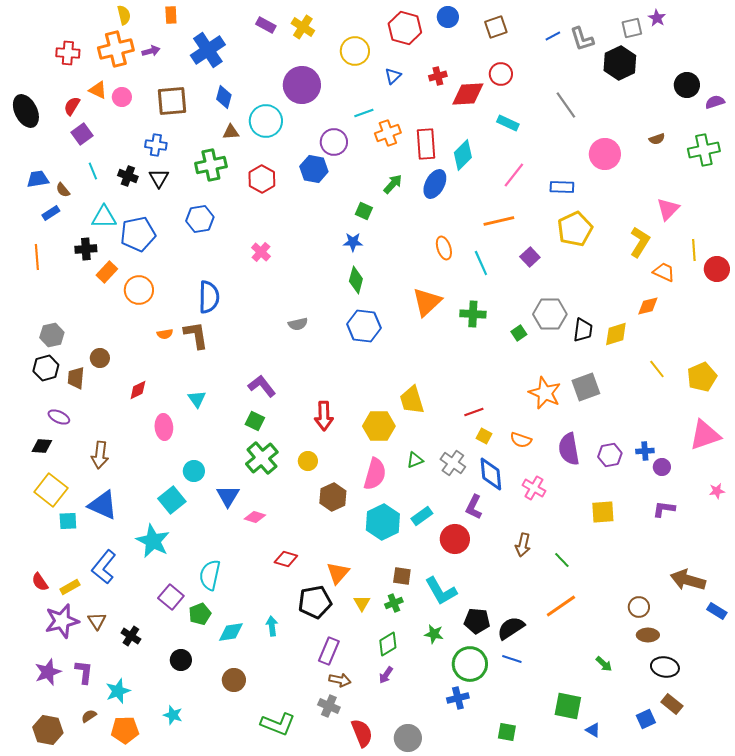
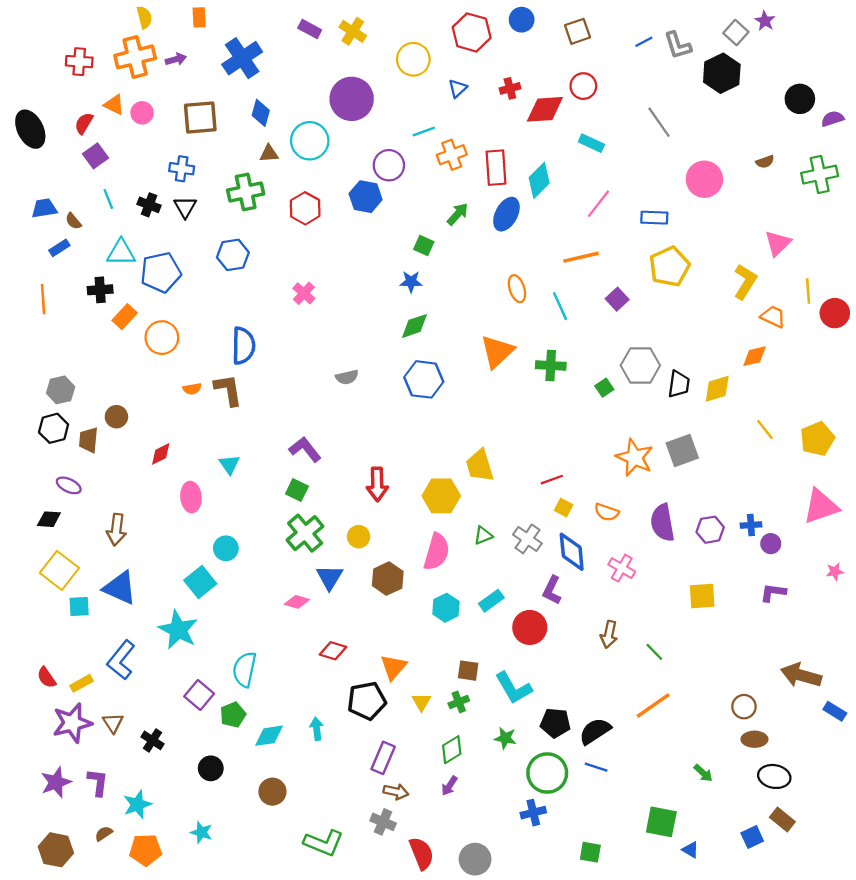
gray square: (632, 28) -> (736, 32), turned -35
green diamond: (356, 280) -> (414, 326), turned 56
blue triangle: (228, 496) -> (330, 577), moved
cyan hexagon: (383, 522) -> (446, 608), size x0.7

